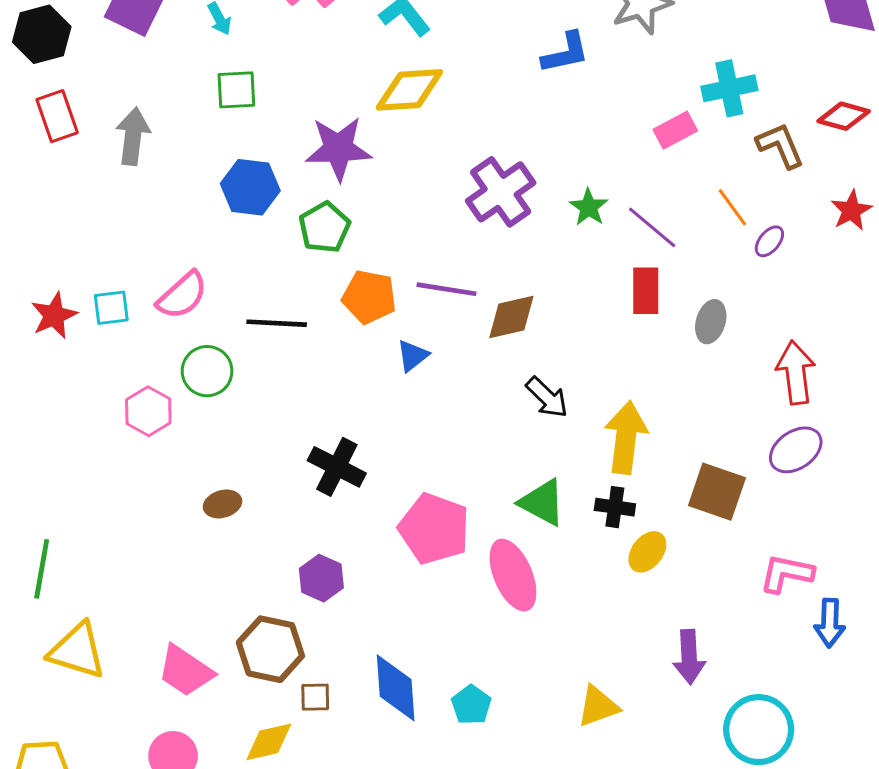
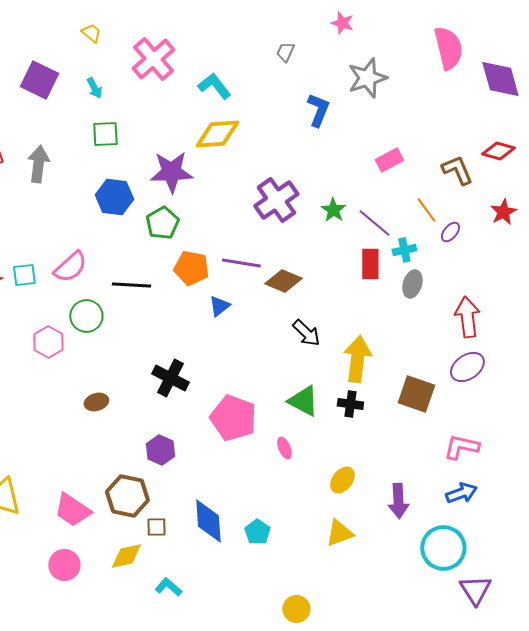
blue L-shape: (566, 53) -> (318, 110), turned -56
cyan cross: (729, 88) -> (404, 250), moved, size x0.7
brown diamond: (511, 317) -> (283, 281), turned 36
yellow ellipse: (647, 552) -> (342, 480), moved
pink ellipse: (513, 575) -> (284, 448), size x0.5
blue arrow: (830, 623) -> (461, 493), moved, turned -112

